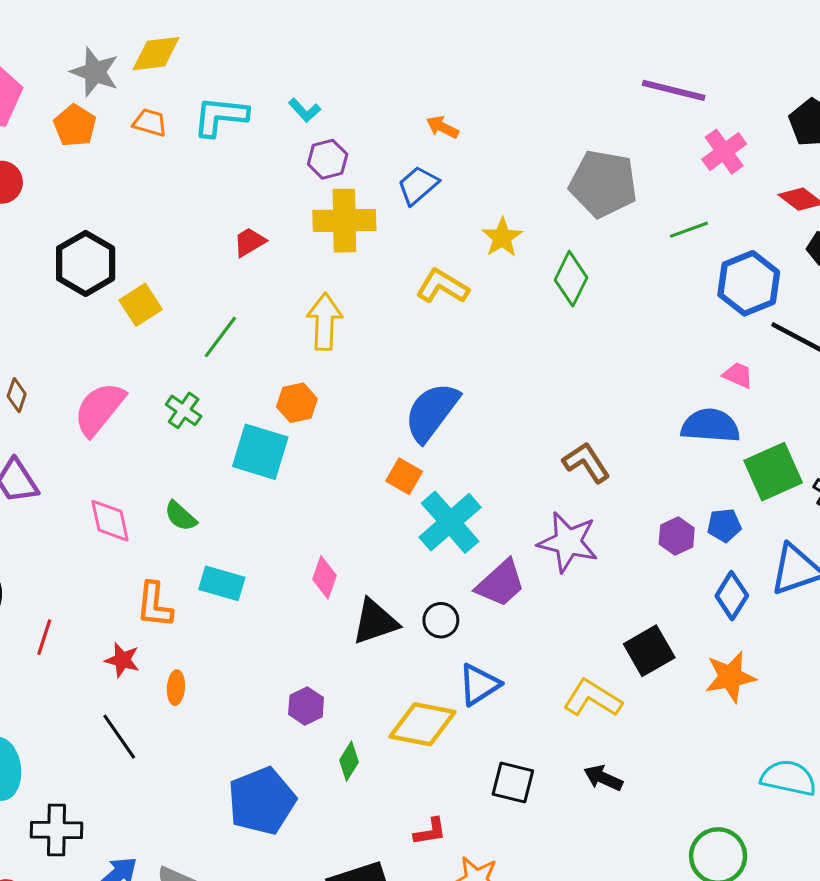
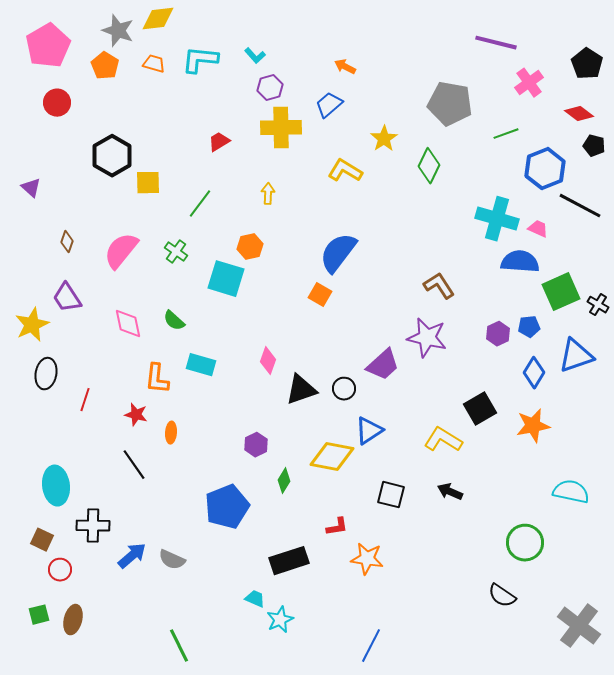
yellow square: (141, 305) -> (148, 183), turned 32
yellow arrow: (324, 322) -> (268, 194), size x0.6
cyan cross: (450, 522) -> (497, 219), moved, turned -33

